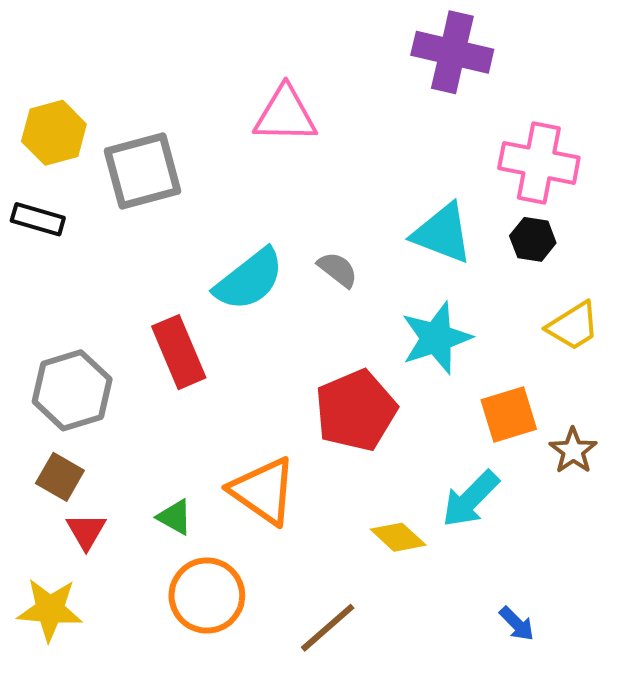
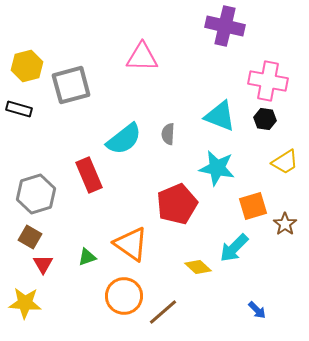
gray semicircle: (338, 270) -> (168, 134), turned -125
cyan star: (436, 338) -> (217, 168), turned 30
green triangle: (175, 517) -> (87, 257), turned -48
orange circle: (207, 596) -> (124, 296), moved

